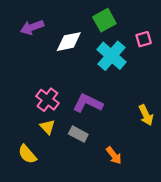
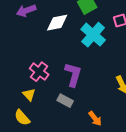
purple L-shape: (88, 103) -> (73, 75), turned 80
yellow triangle: (47, 127) -> (29, 95), moved

